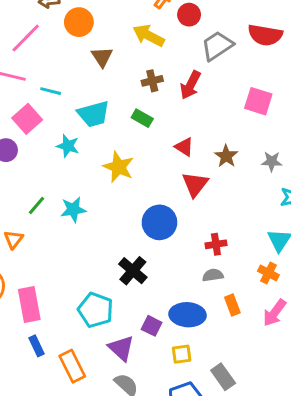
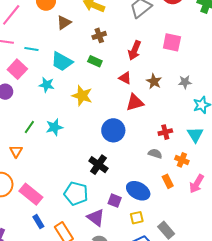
brown triangle: (102, 57) -> (64, 23), turned 35
red arrow: (190, 85) -> (135, 50), moved
cyan trapezoid: (94, 114) -> (62, 62), turned 50
red triangle: (195, 184) -> (135, 102), turned 42
red cross: (216, 244) -> (165, 132), moved
orange cross: (268, 273) -> (182, 160), moved
gray semicircle: (213, 275) -> (155, 154), moved, turned 32
pink rectangle: (29, 305) -> (31, 194), turned -35
blue ellipse: (188, 315) -> (138, 191), turned 30

